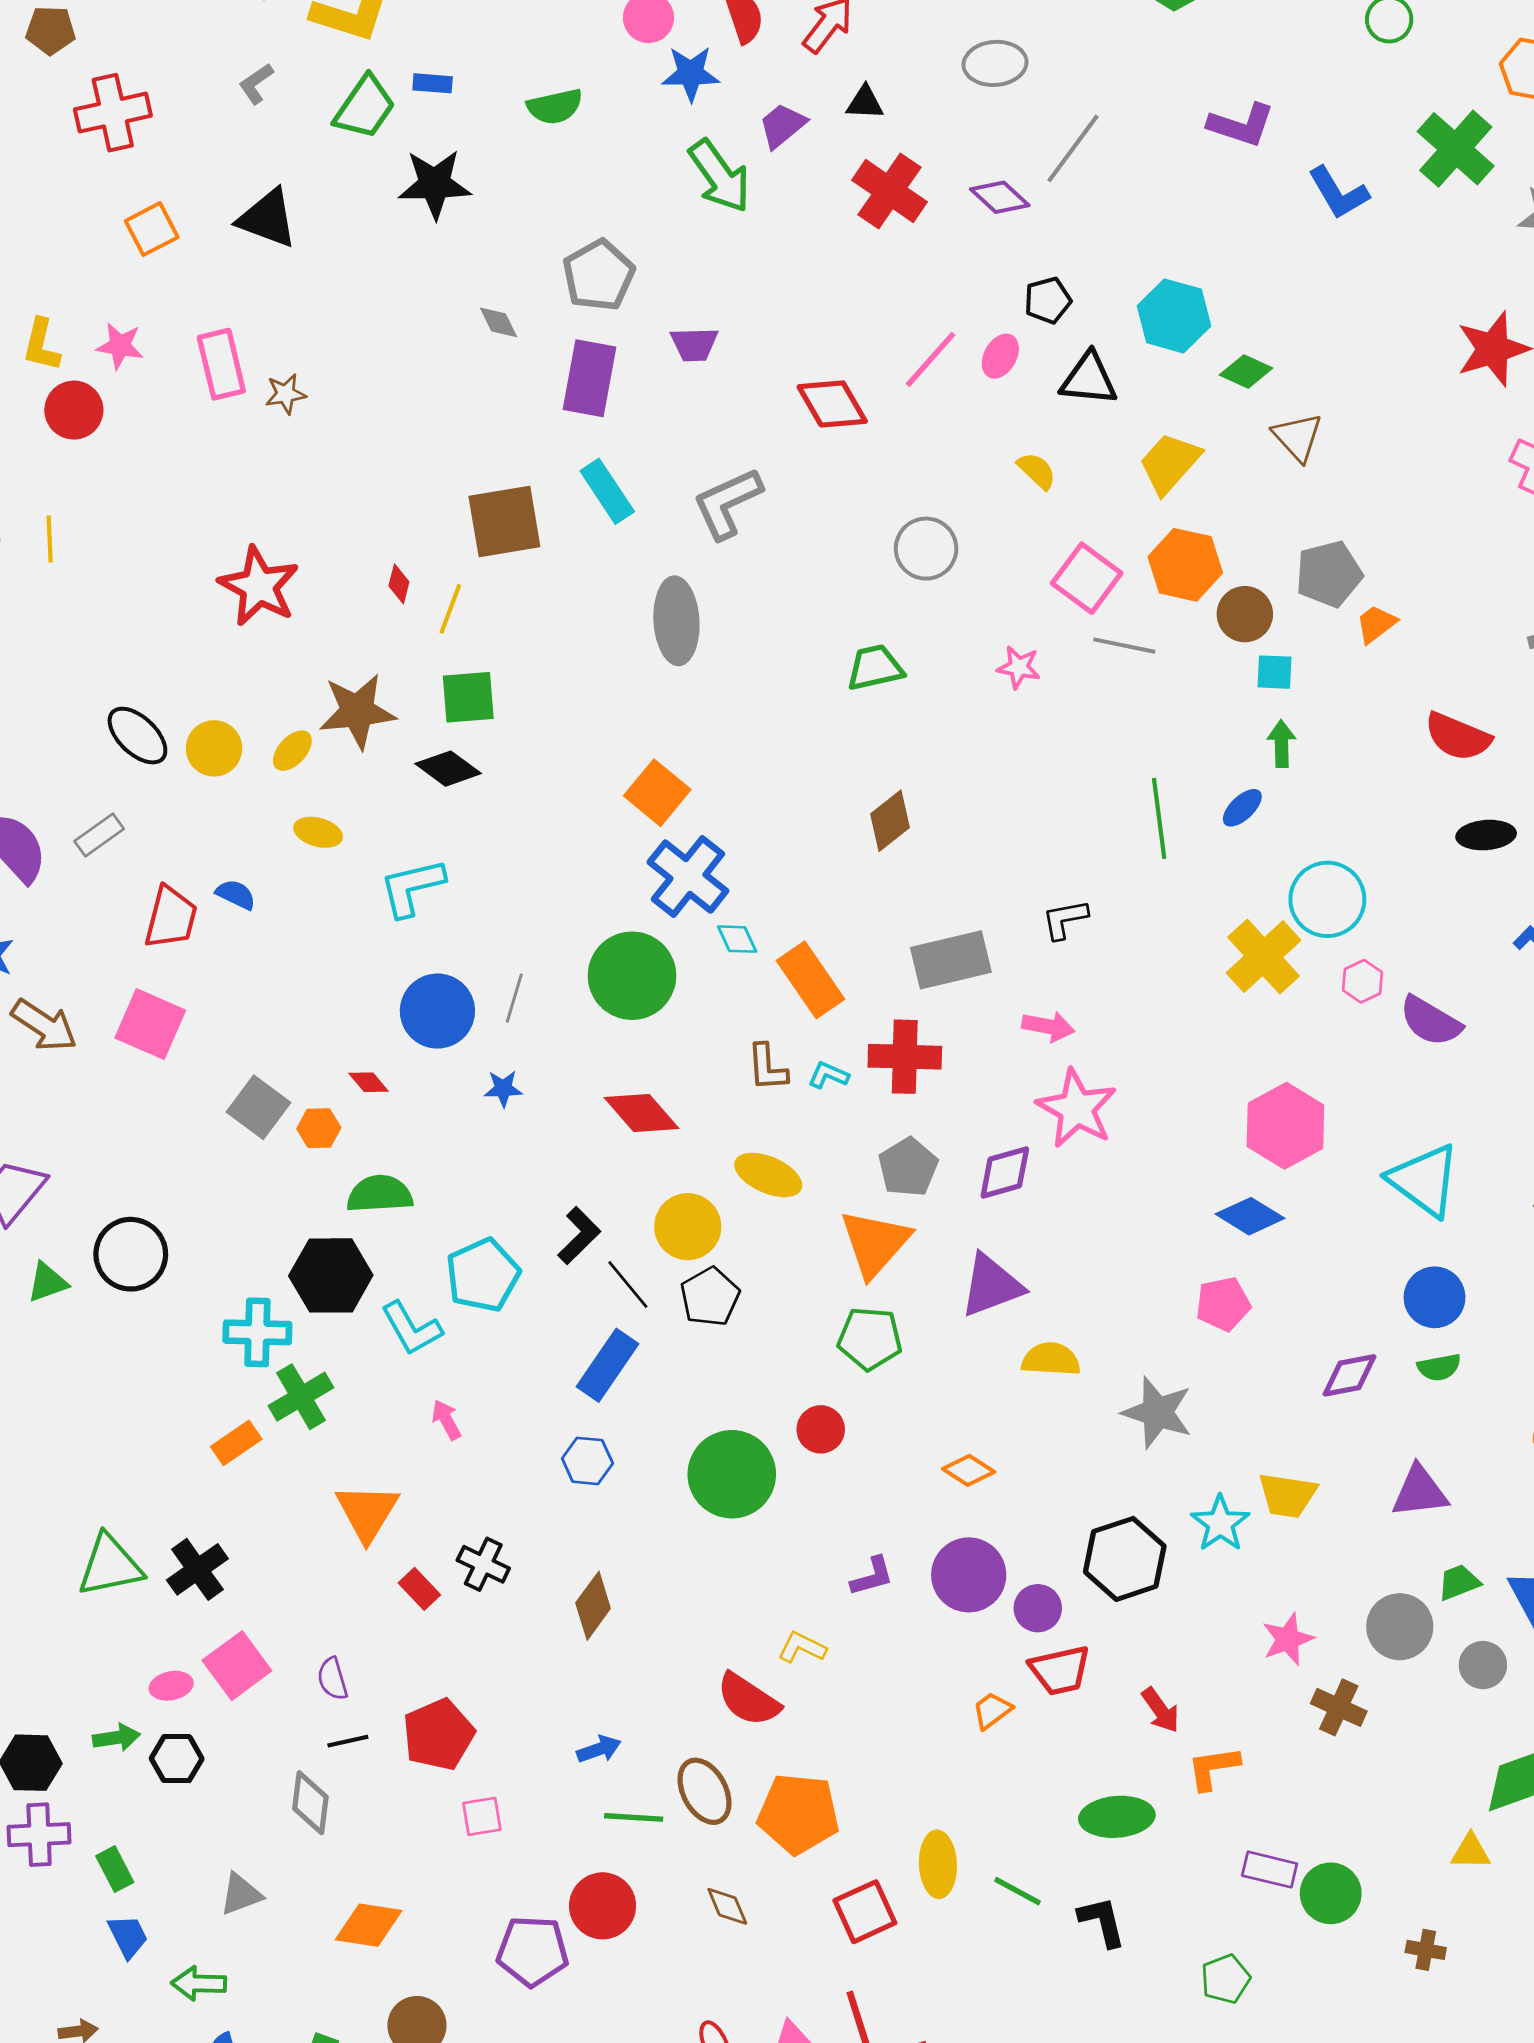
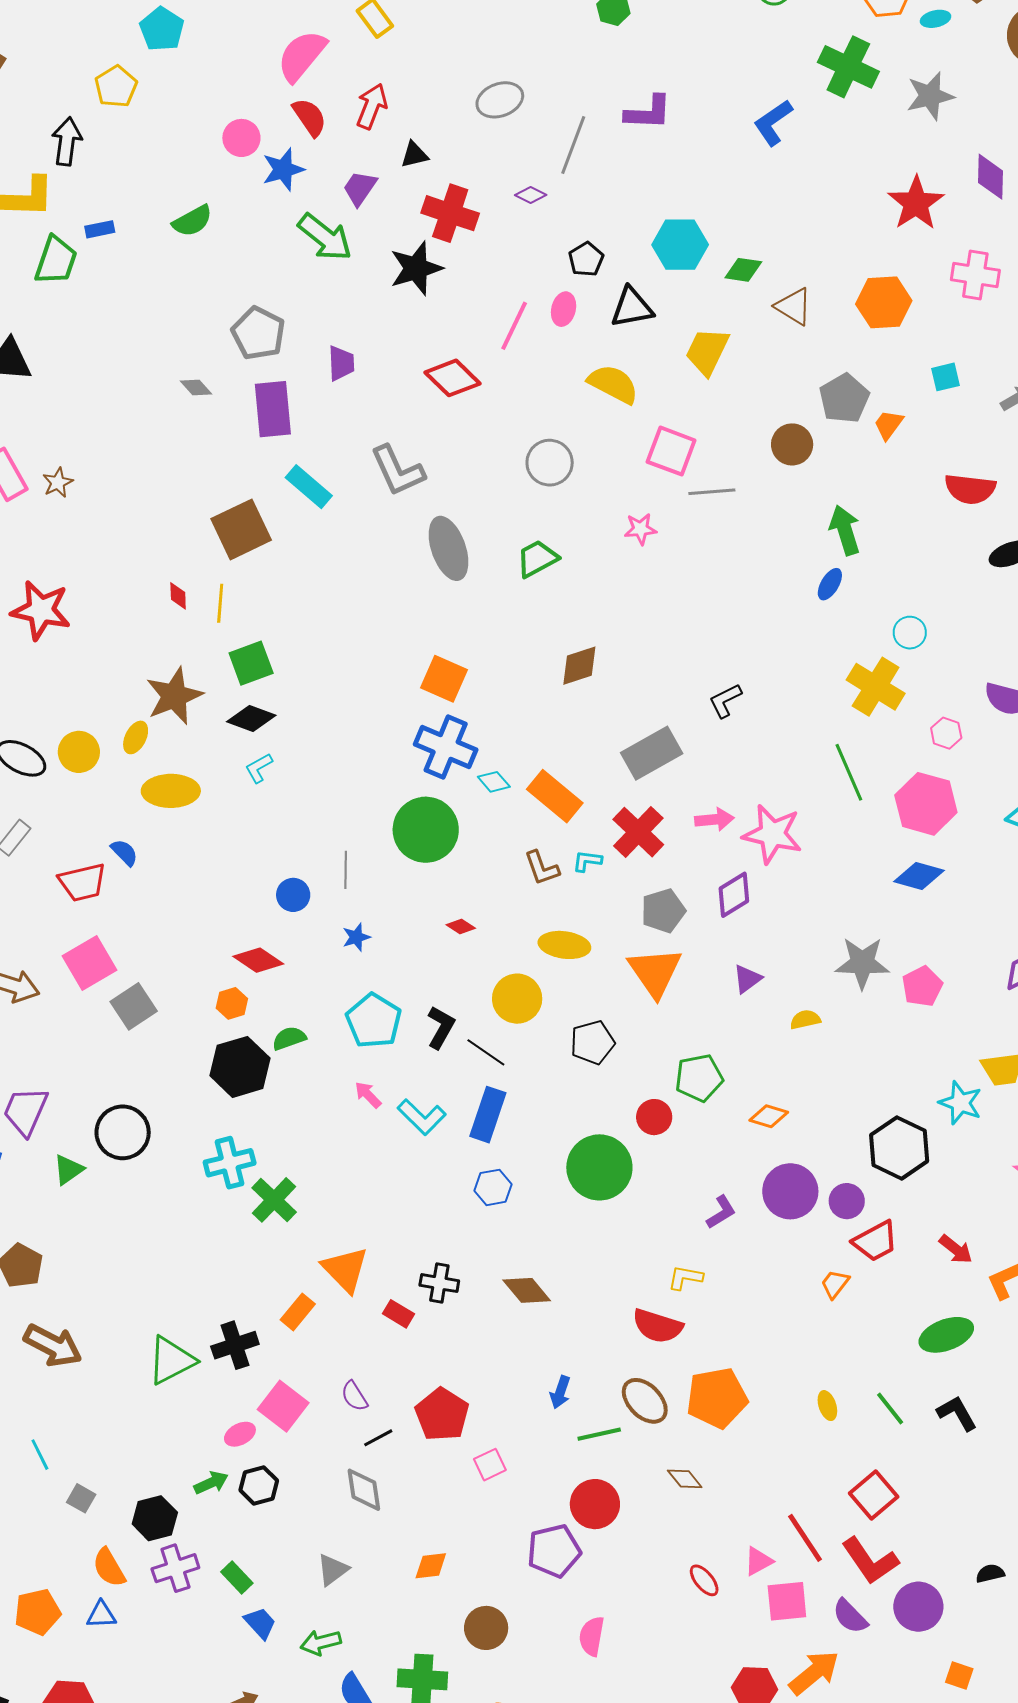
purple L-shape: (1241, 125) -> (648, 112), moved
black star: (435, 184) -> (416, 268), moved
blue L-shape: (1338, 193) -> (773, 123), turned 102
purple diamond: (1000, 197) -> (531, 195), size x0.7
purple trapezoid: (694, 344) -> (341, 363), turned -75
yellow semicircle: (1037, 471) -> (613, 384), size x1.6
gray L-shape: (727, 503) -> (398, 471), turned -74
orange hexagon: (1185, 565) -> (884, 302), moved
red star: (259, 586) -> (41, 610), moved
gray ellipse: (676, 621) -> (448, 548), moved
cyan square: (1275, 672) -> (945, 377), moved
green arrow: (1282, 744) -> (845, 530), size x1.4
orange square: (657, 793) -> (444, 679), moved
green line: (1159, 818) -> (849, 772), moved
brown diamond: (890, 821) -> (579, 666), turned 36
yellow ellipse: (318, 832) -> (171, 791), size x1.6
cyan L-shape: (412, 887) -> (259, 768), moved, size x0.6
blue semicircle: (236, 894) -> (124, 852), turned 36
cyan circle: (1327, 899) -> (910, 633), size x0.6
red trapezoid: (171, 918) -> (82, 882), turned 78
pink hexagon: (1363, 981) -> (946, 733), moved
blue circle: (437, 1011) -> (293, 895), size x0.6
pink square: (150, 1024) -> (89, 963), turned -38
pink arrow: (1048, 1026) -> (714, 819), moved
red cross: (905, 1057) -> (638, 832), turned -32
red diamond: (369, 1082) -> (258, 960), size x1.6
gray square: (258, 1107) -> (134, 1006), moved, turned 36
red diamond: (642, 1113) -> (461, 926), size x0.5
gray pentagon: (908, 1167) -> (663, 911), turned 30
green semicircle: (380, 1194) -> (289, 1038), size x0.7
black hexagon: (331, 1275) -> (240, 1067), moved
cyan pentagon: (483, 1275) -> (374, 1021), moved
purple triangle: (991, 1286) -> (747, 979), size x0.6
black pentagon: (710, 1297) -> (592, 1042), moved, turned 30
pink pentagon: (1223, 1304) -> (922, 986), moved
cyan L-shape: (411, 1328) -> (422, 1117), moved
green pentagon: (870, 1339) -> (699, 1078), moved
yellow semicircle: (1051, 1359) -> (805, 1020), size x0.7
gray star: (1157, 1412) -> (862, 963), moved
pink arrow: (446, 1420) -> (368, 1095), moved
orange rectangle: (236, 1443) -> (298, 1312), moved
black cross: (197, 1569) -> (235, 1345), turned 33
brown diamond: (593, 1606) -> (527, 1290), turned -60
blue arrow: (599, 1749) -> (560, 1392), turned 144
yellow ellipse: (938, 1864) -> (827, 1406), size x0.6
green line: (1018, 1891) -> (890, 1409), turned 39
red square: (865, 1912) -> (874, 1495), moved
orange diamond: (369, 1925) -> (431, 1566), size x0.7

